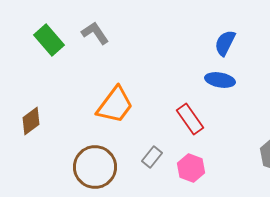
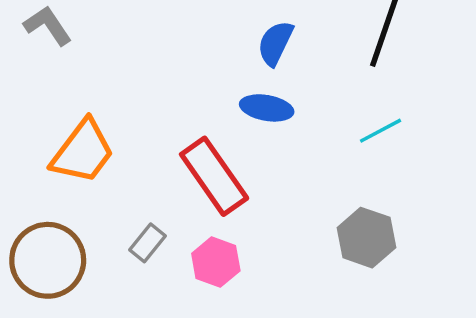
red rectangle: (190, 119) -> (214, 176), size x1.4

